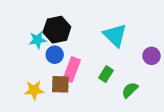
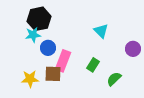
black hexagon: (57, 30) -> (39, 19), moved
cyan triangle: (115, 35) -> (101, 31), size x0.7

